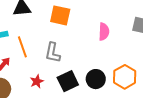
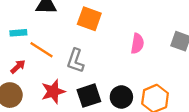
orange line: (22, 47) -> (41, 50), turned -45
red star: (37, 81) -> (53, 92), size x1.5

